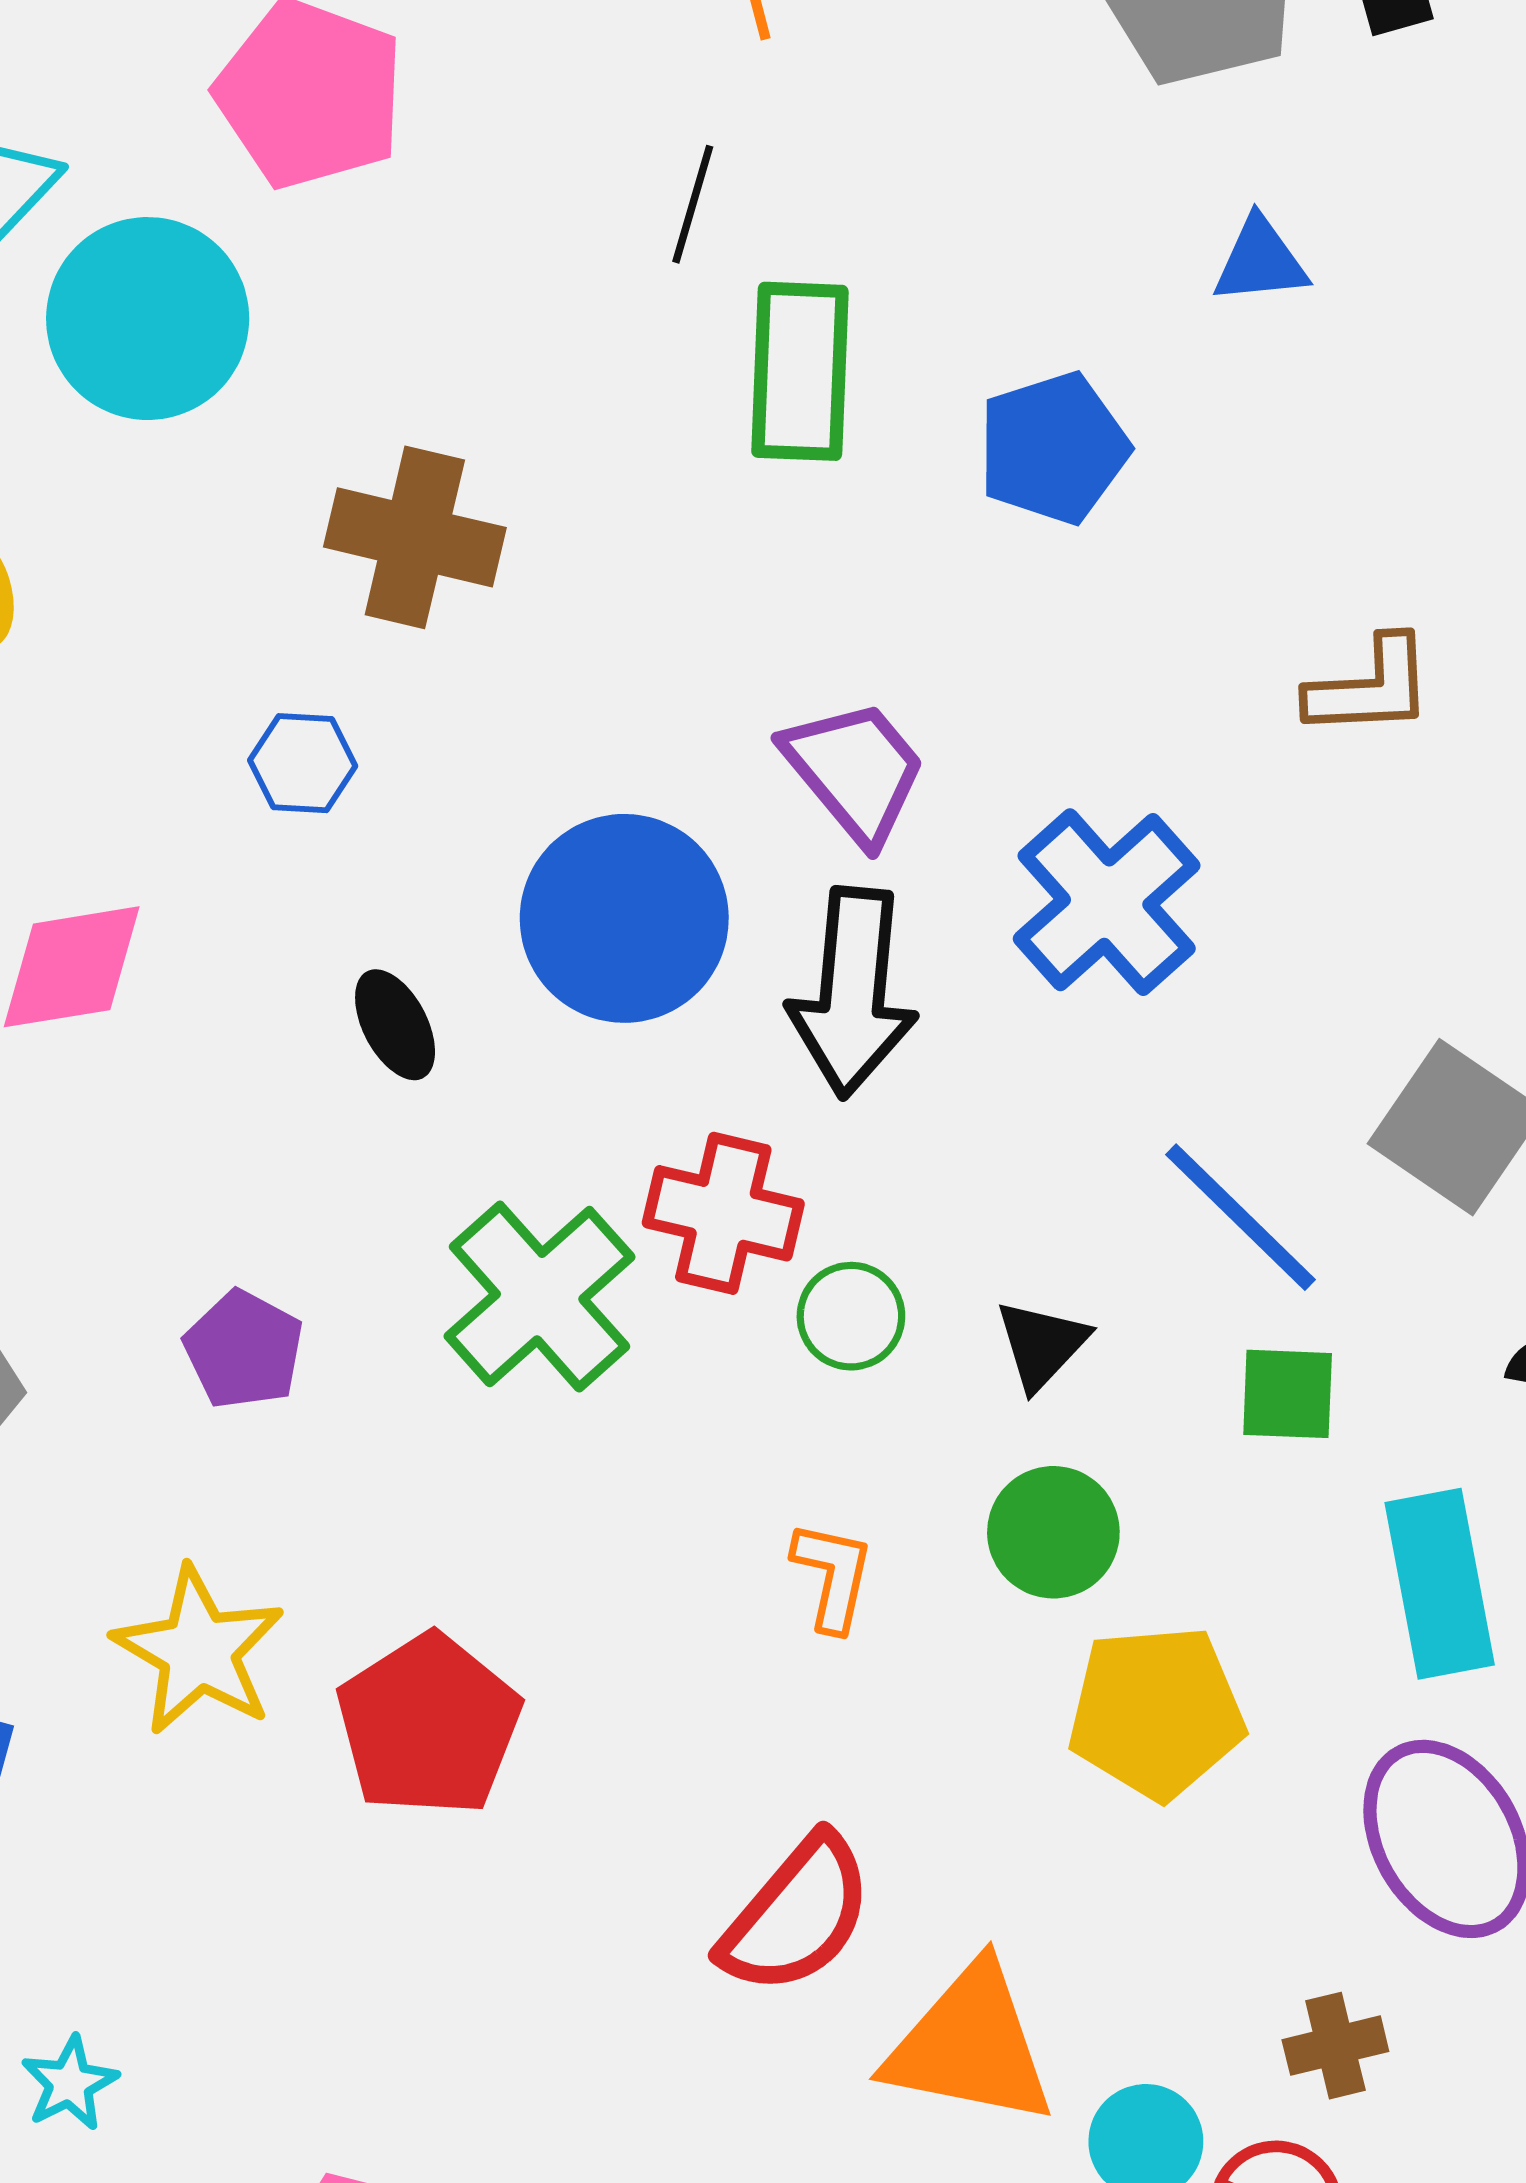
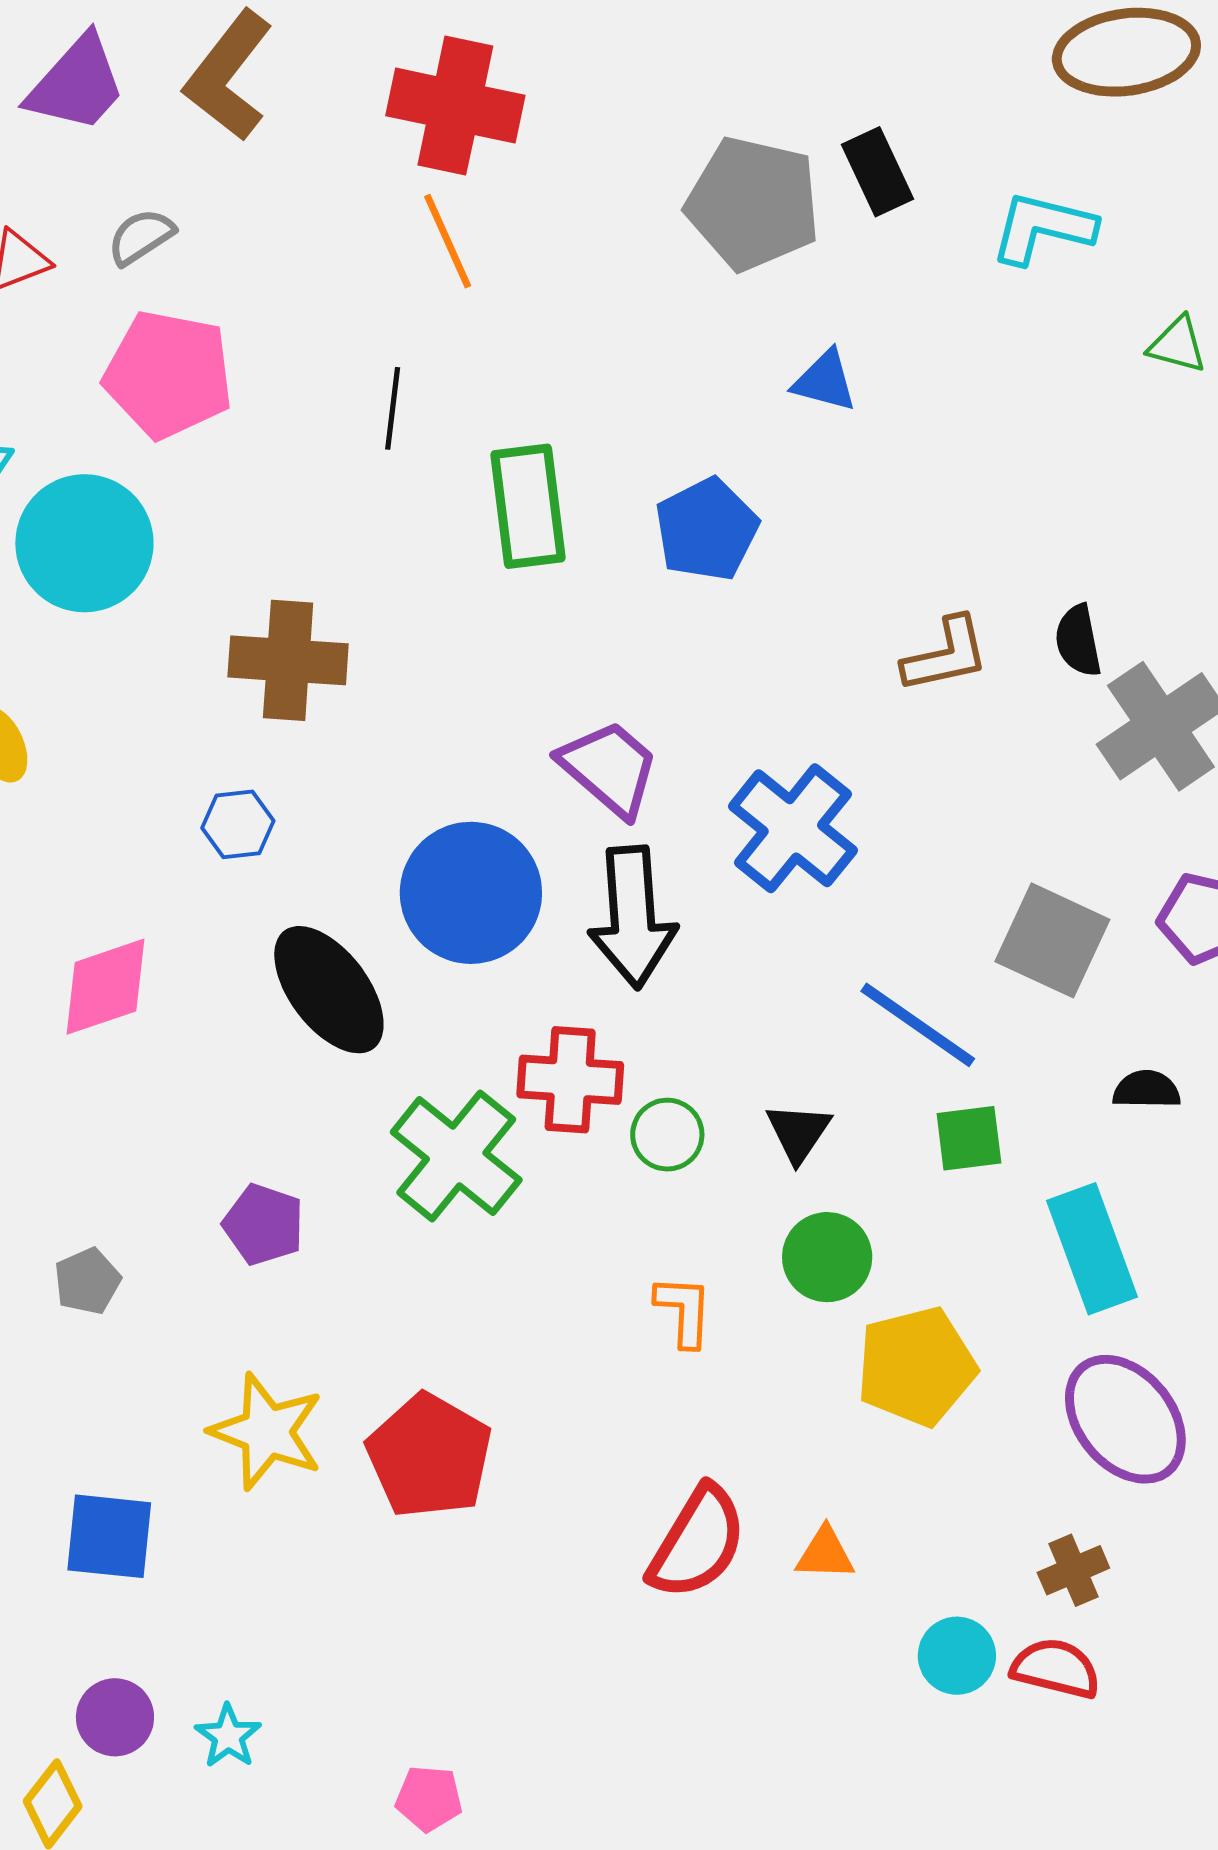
black line: (693, 204) -> (393, 408), moved
blue triangle: (1260, 261) -> (825, 381), turned 30
black ellipse: (395, 1025) -> (329, 990), size x1.8
orange triangle: (970, 2045) -> (825, 1554), moved, size x0.5

